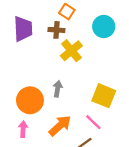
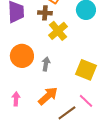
orange circle: (30, 100) -> (22, 56), moved
pink line: (93, 122) -> (86, 101), moved

